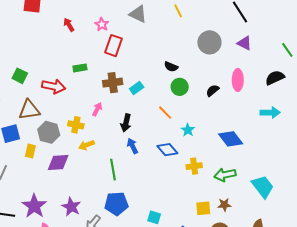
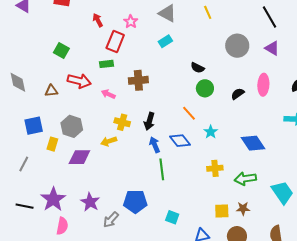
red rectangle: (113, 46) -> (115, 41), moved
green square: (20, 76) -> (61, 50), moved
cyan rectangle: (137, 88) -> (165, 41), moved
pink arrow: (97, 109) -> (108, 94), moved, turned -96
brown triangle: (29, 110) -> (51, 91), moved, size x0.6
yellow cross: (76, 125) -> (122, 122), moved
blue diamond: (167, 150) -> (180, 141), moved
green line: (113, 170) -> (162, 169), moved

